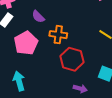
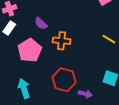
red hexagon: (72, 59) -> (64, 80), moved

